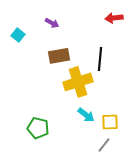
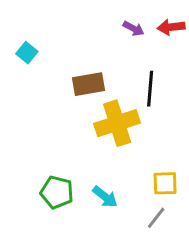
purple arrow: (52, 23) -> (134, 29), moved
cyan arrow: (86, 115) -> (105, 197), moved

